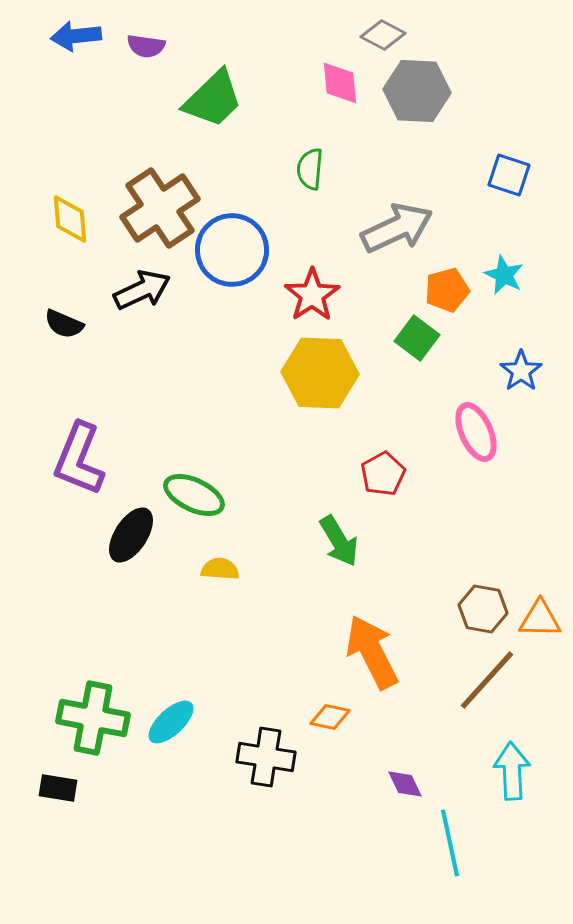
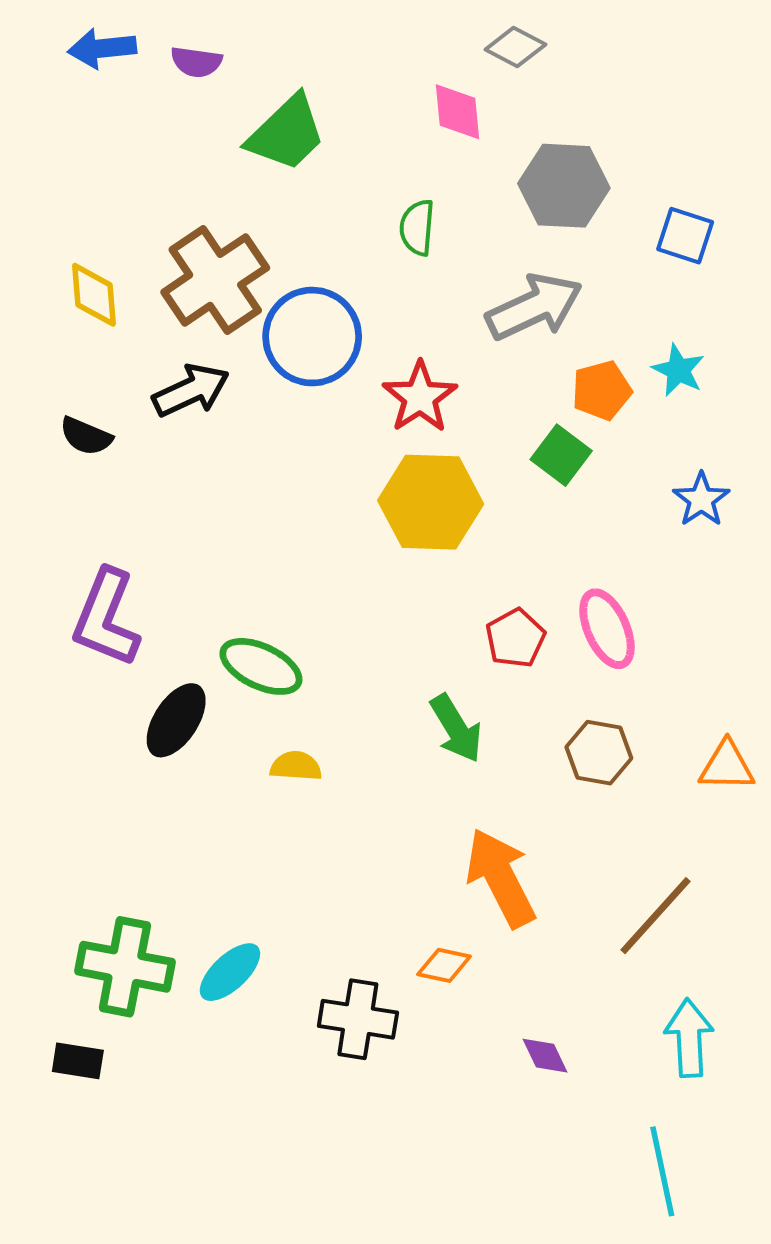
gray hexagon: (417, 91) -> (564, 186), moved
pink ellipse: (476, 432) -> (607, 629), moved
brown hexagon: (483, 609) -> (599, 753), moved
orange triangle: (540, 619) -> (727, 766), moved
cyan line: (450, 843) -> (662, 1171), moved

